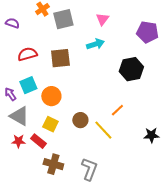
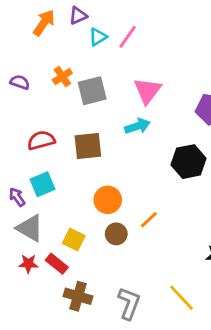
pink triangle: (102, 19) -> (147, 91), size x1.5
purple semicircle: (12, 23) -> (20, 82), moved
orange circle: (51, 96) -> (108, 200), moved
orange line: (117, 110) -> (149, 220), moved
yellow line: (103, 130) -> (181, 298), moved

